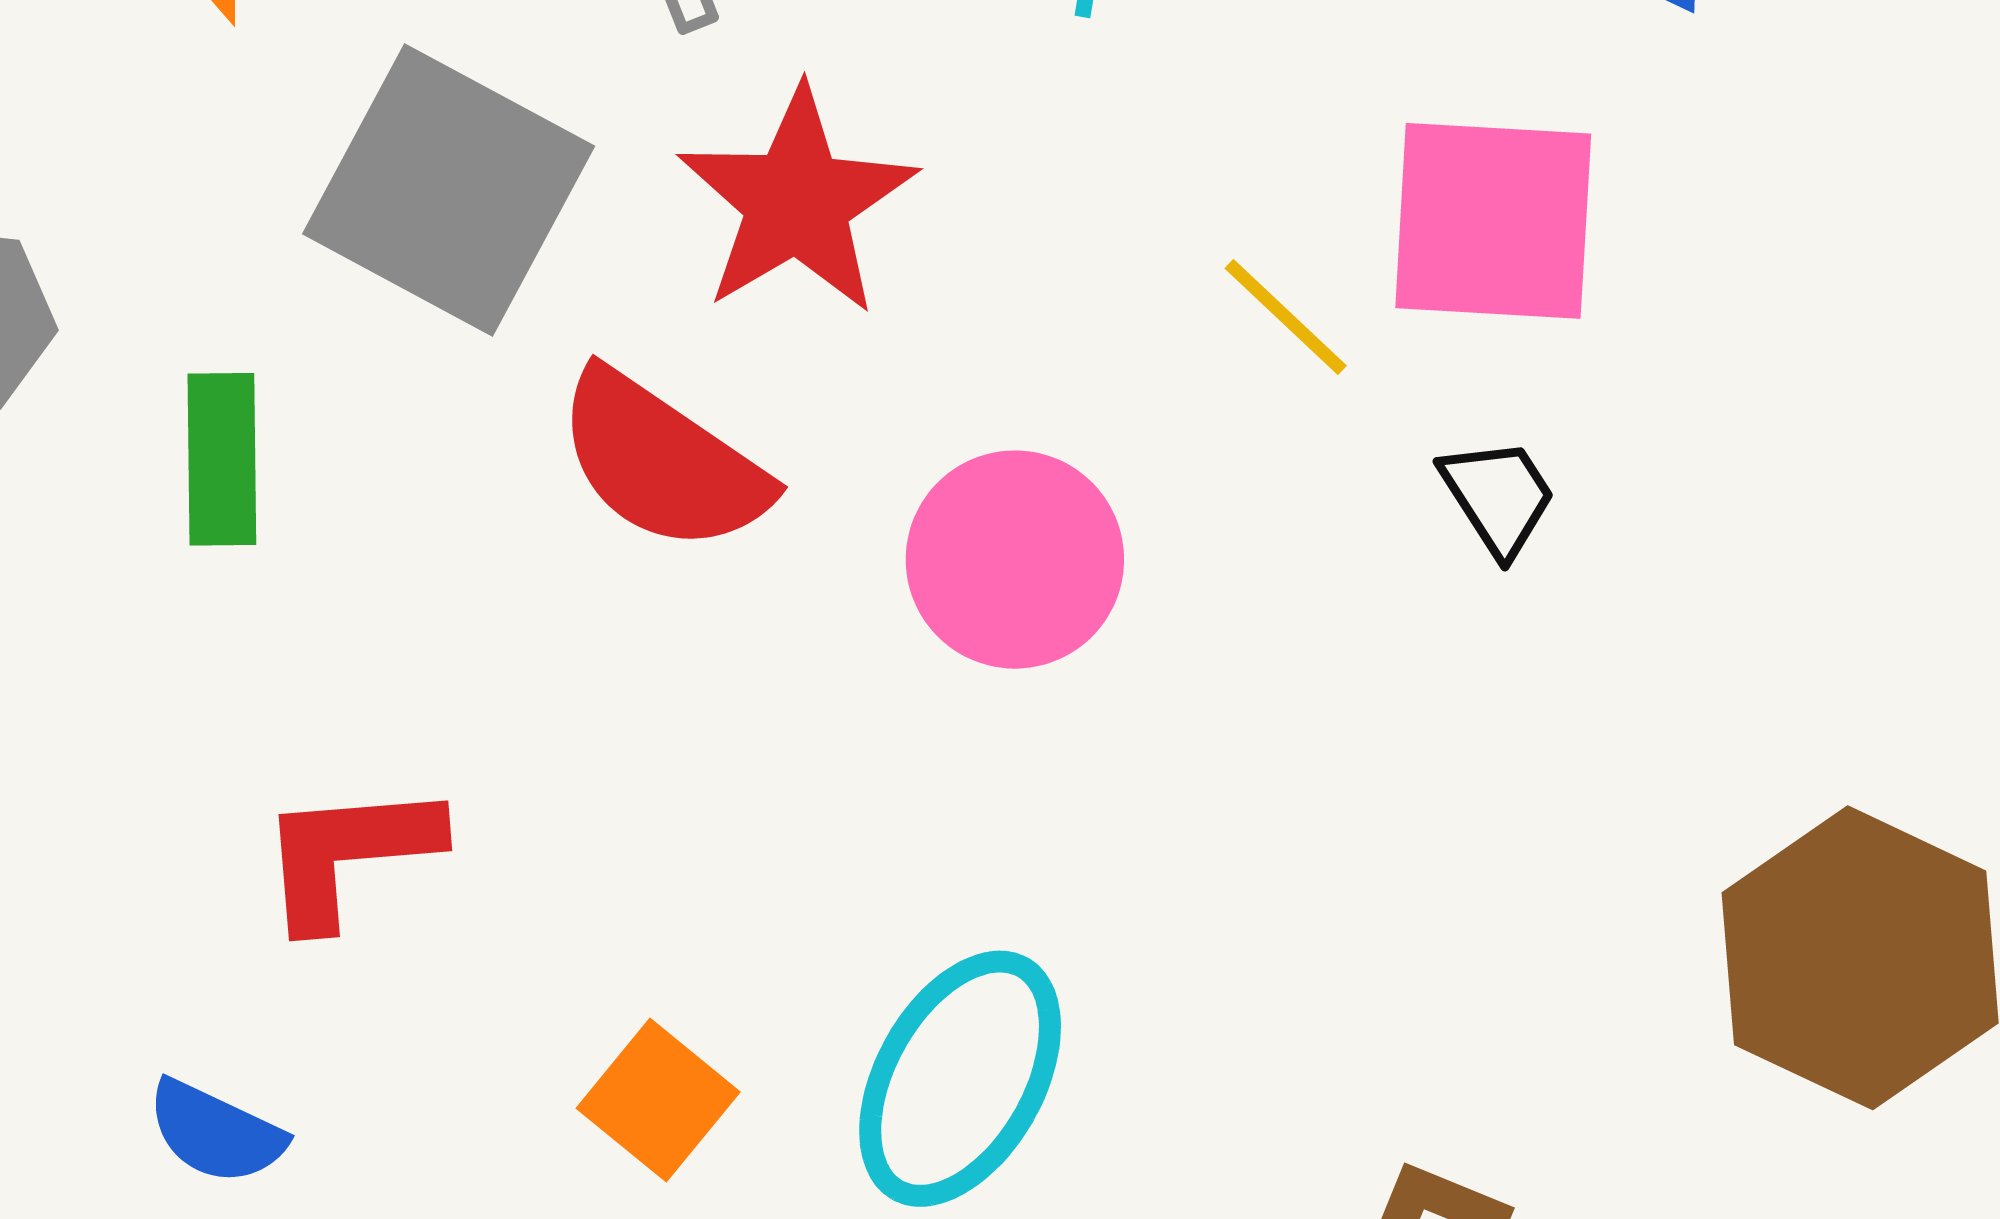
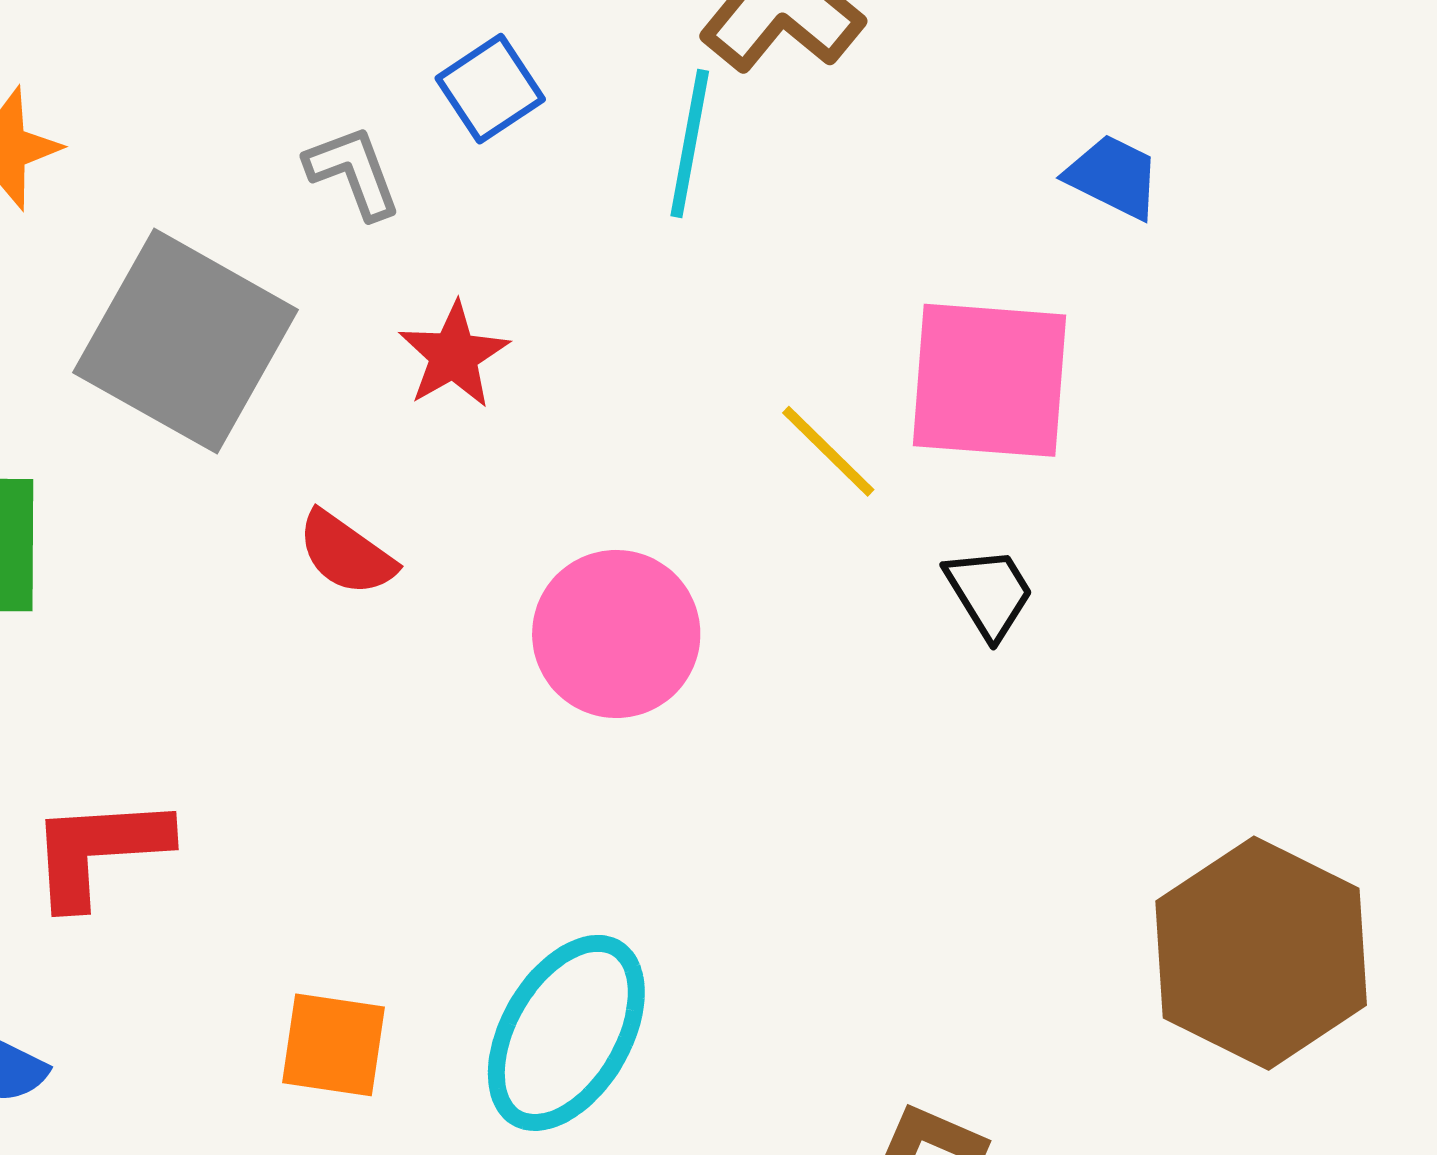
red star: (797, 202) -> (454, 355), size x0.6
red semicircle: (662, 462) -> (346, 553), size x0.6
orange square: (658, 1100) -> (333, 1045), turned -32

